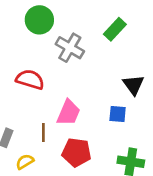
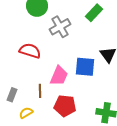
gray cross: (70, 48) -> (60, 27), turned 30
blue square: (118, 114) -> (85, 67), moved, size x1.5

